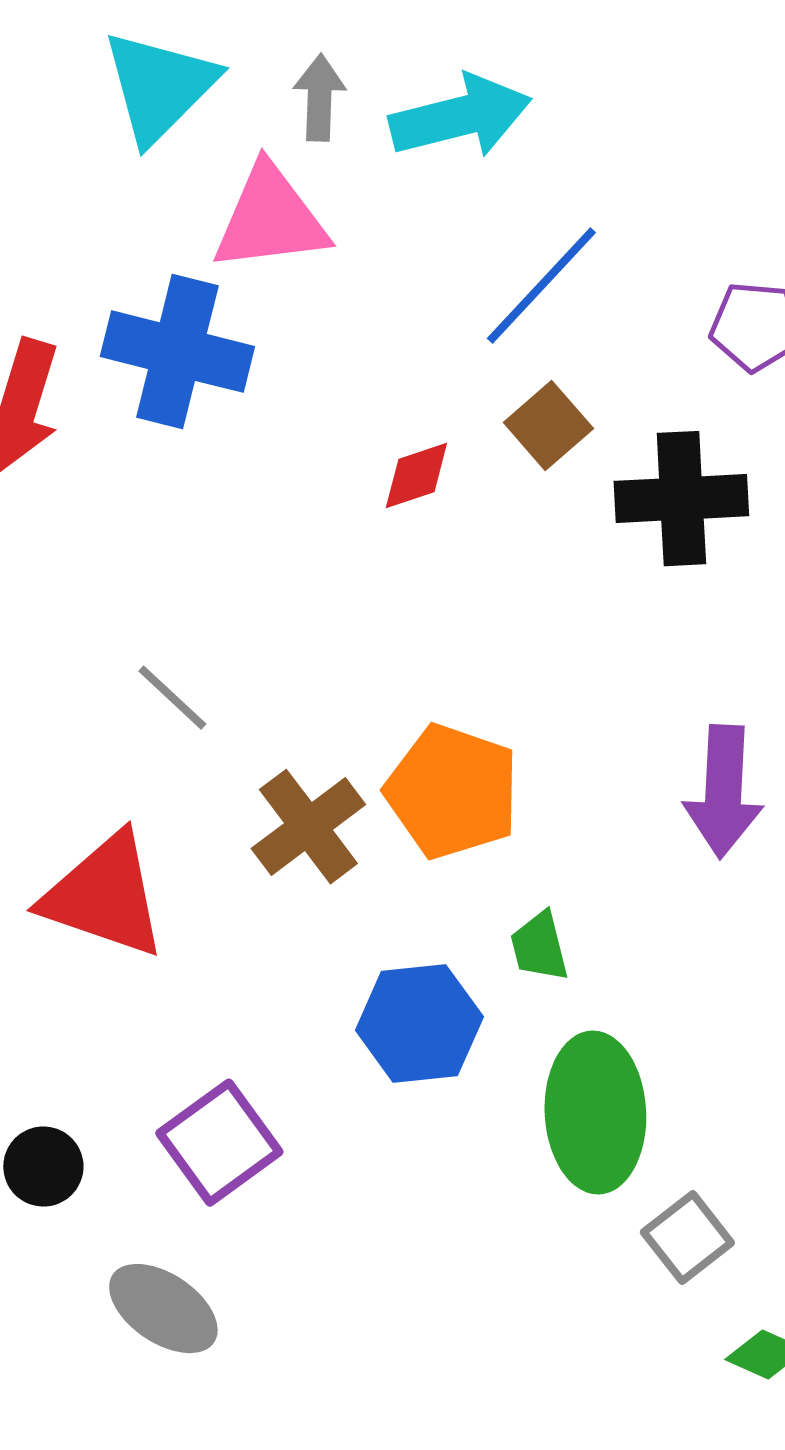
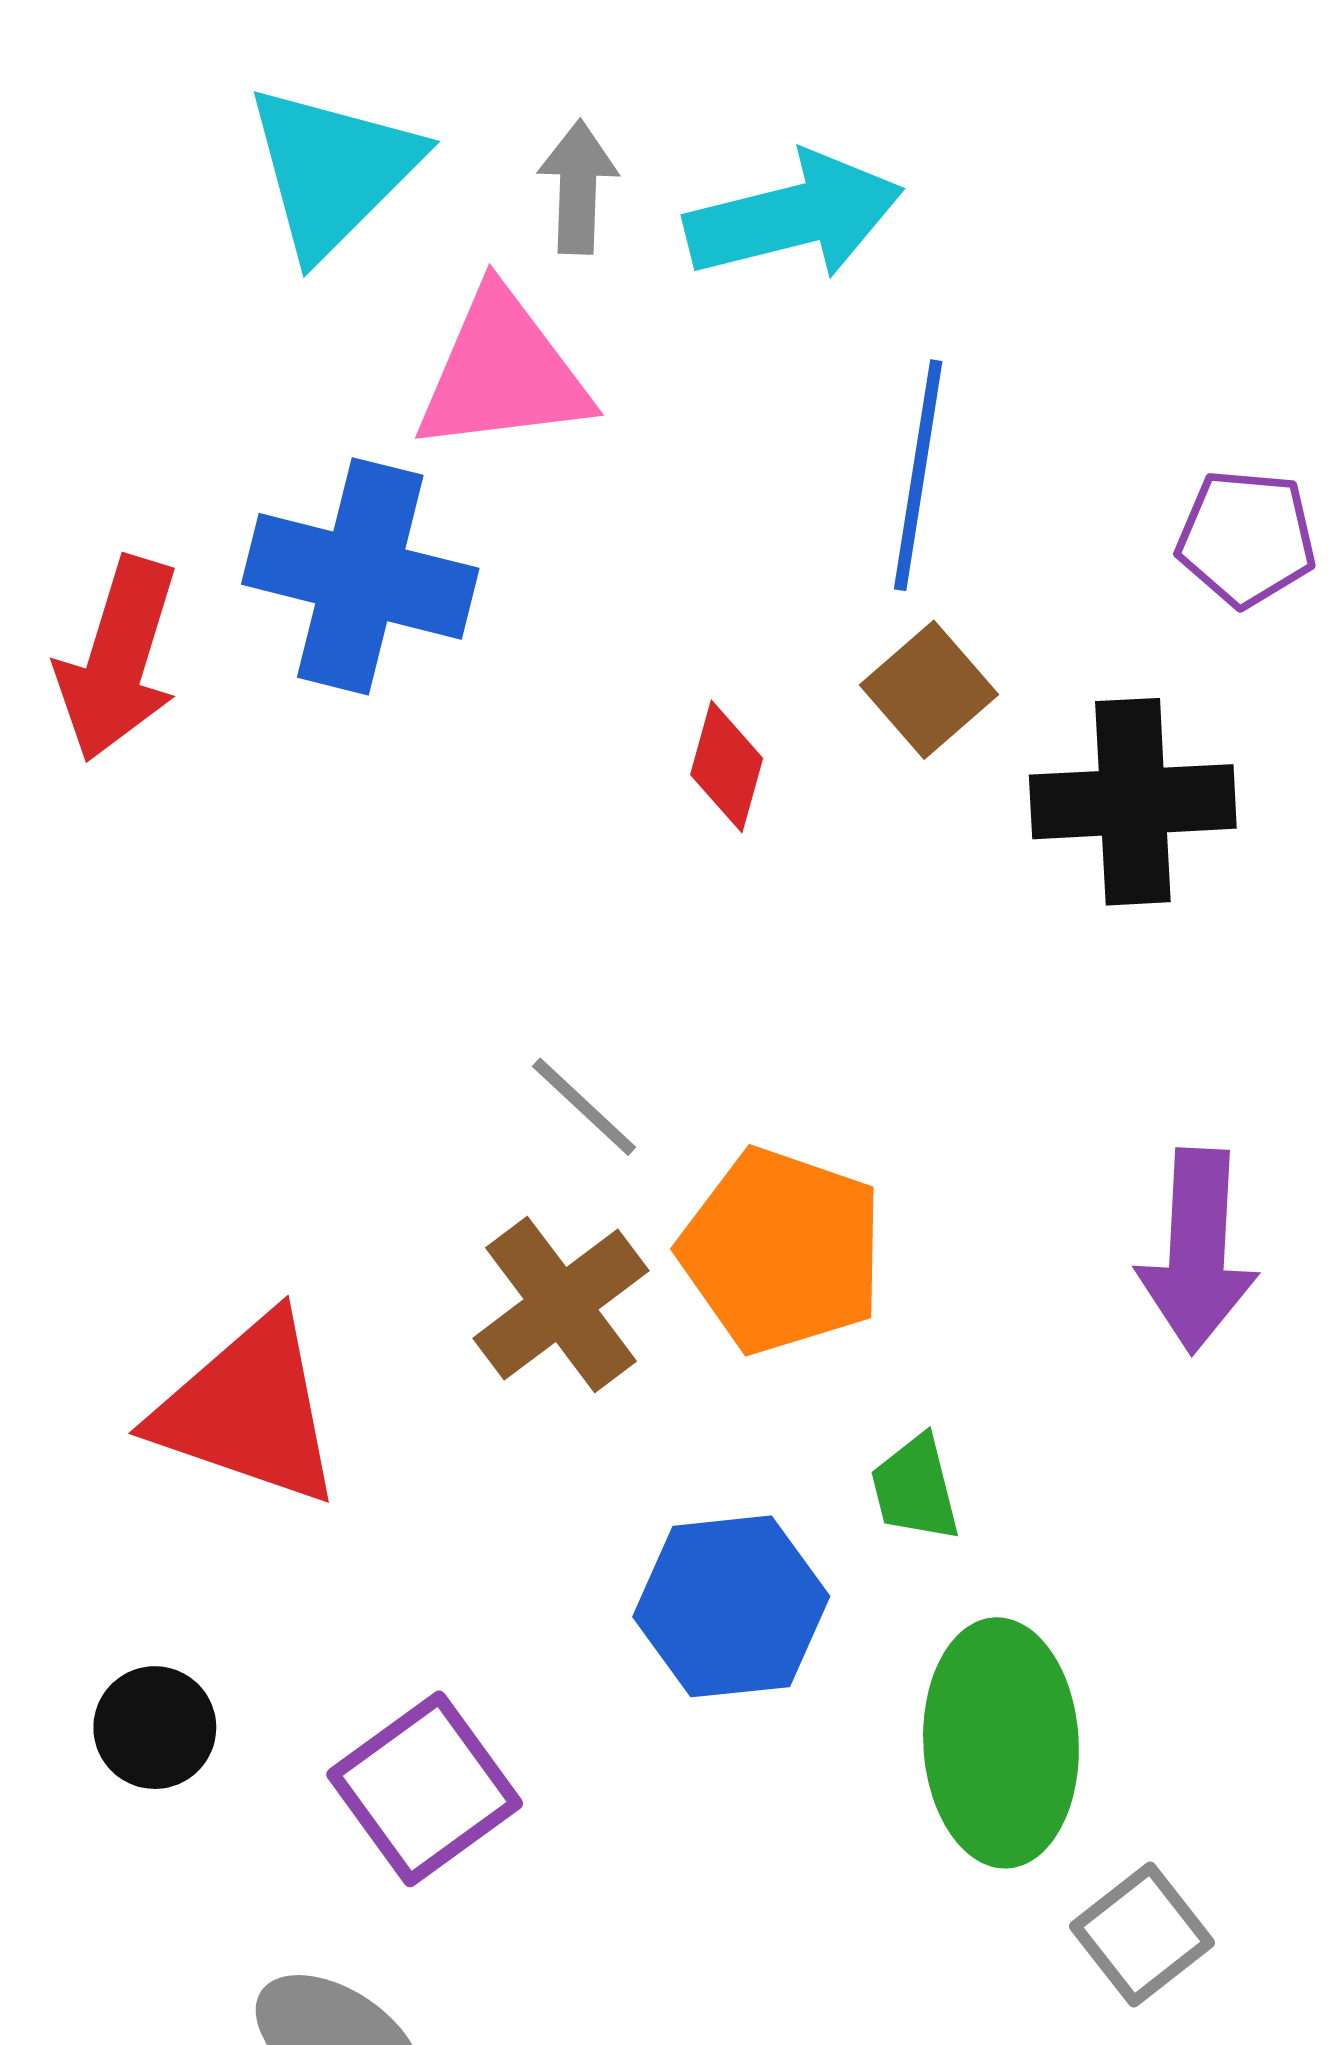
blue line: (541, 286) -> (918, 475), turned -34
red diamond: (416, 476) -> (727, 766), turned -56
gray line: (172, 698) -> (584, 1107), moved
black circle: (43, 1167) -> (155, 1728), moved

